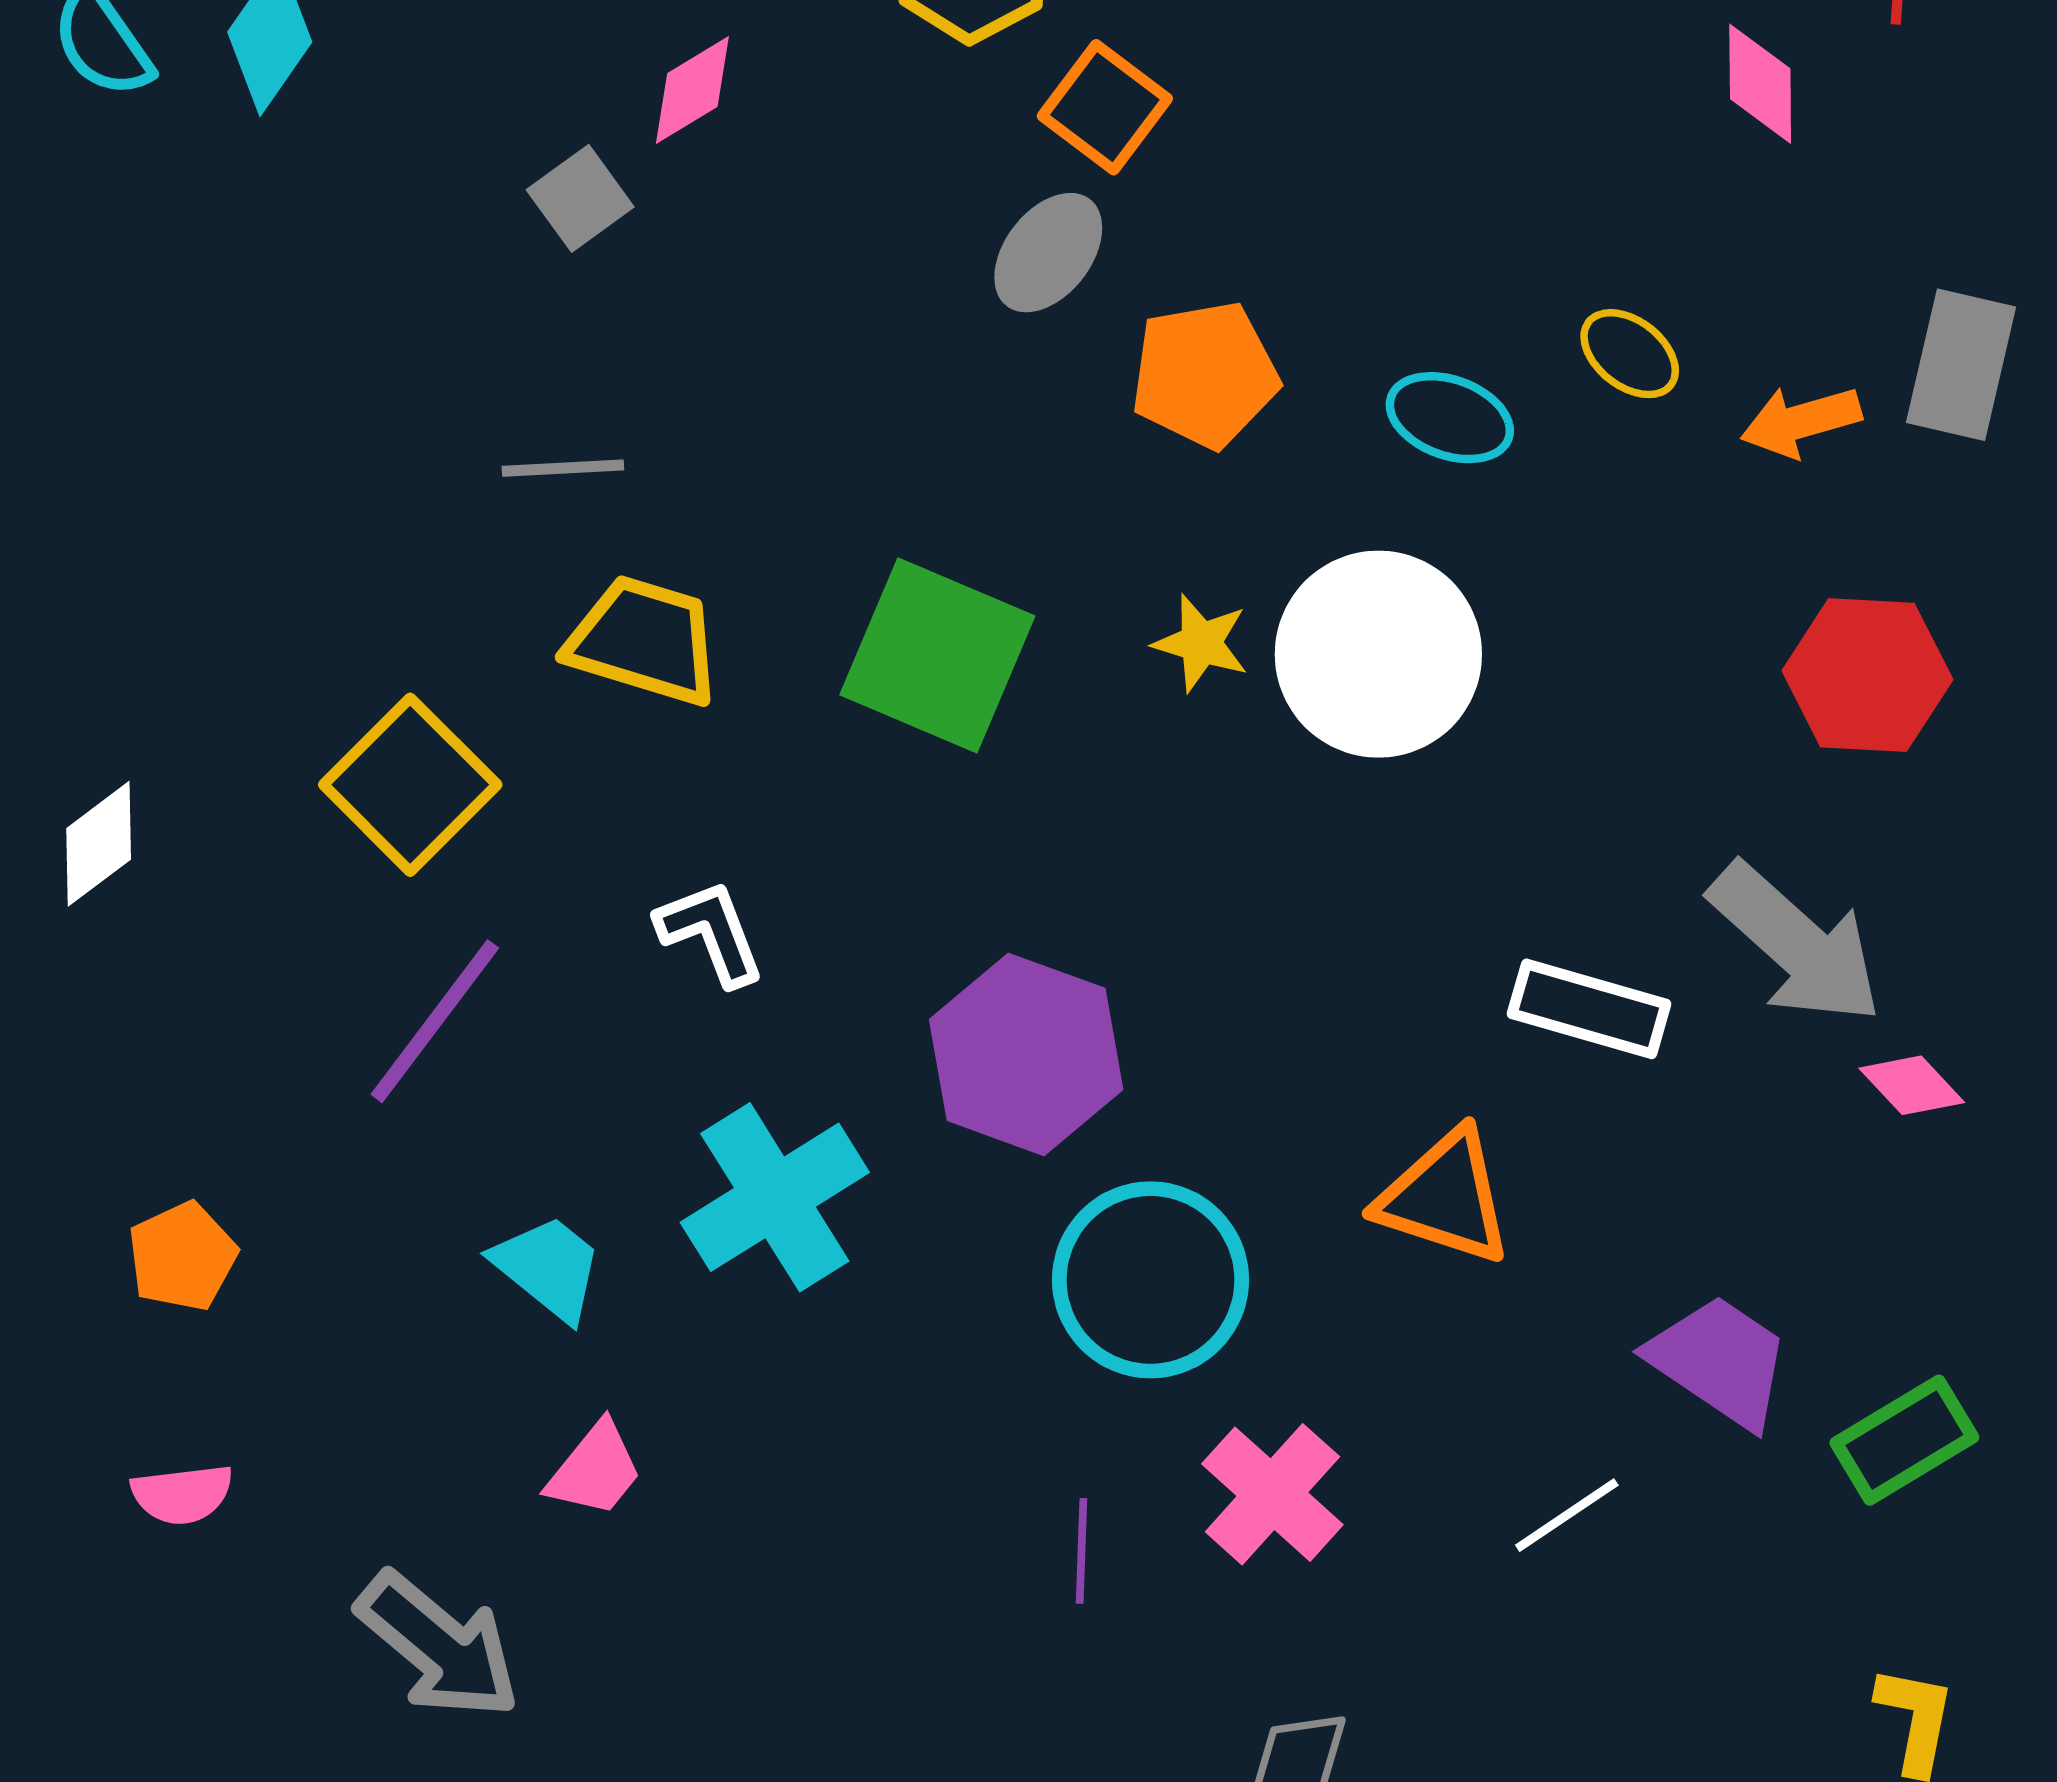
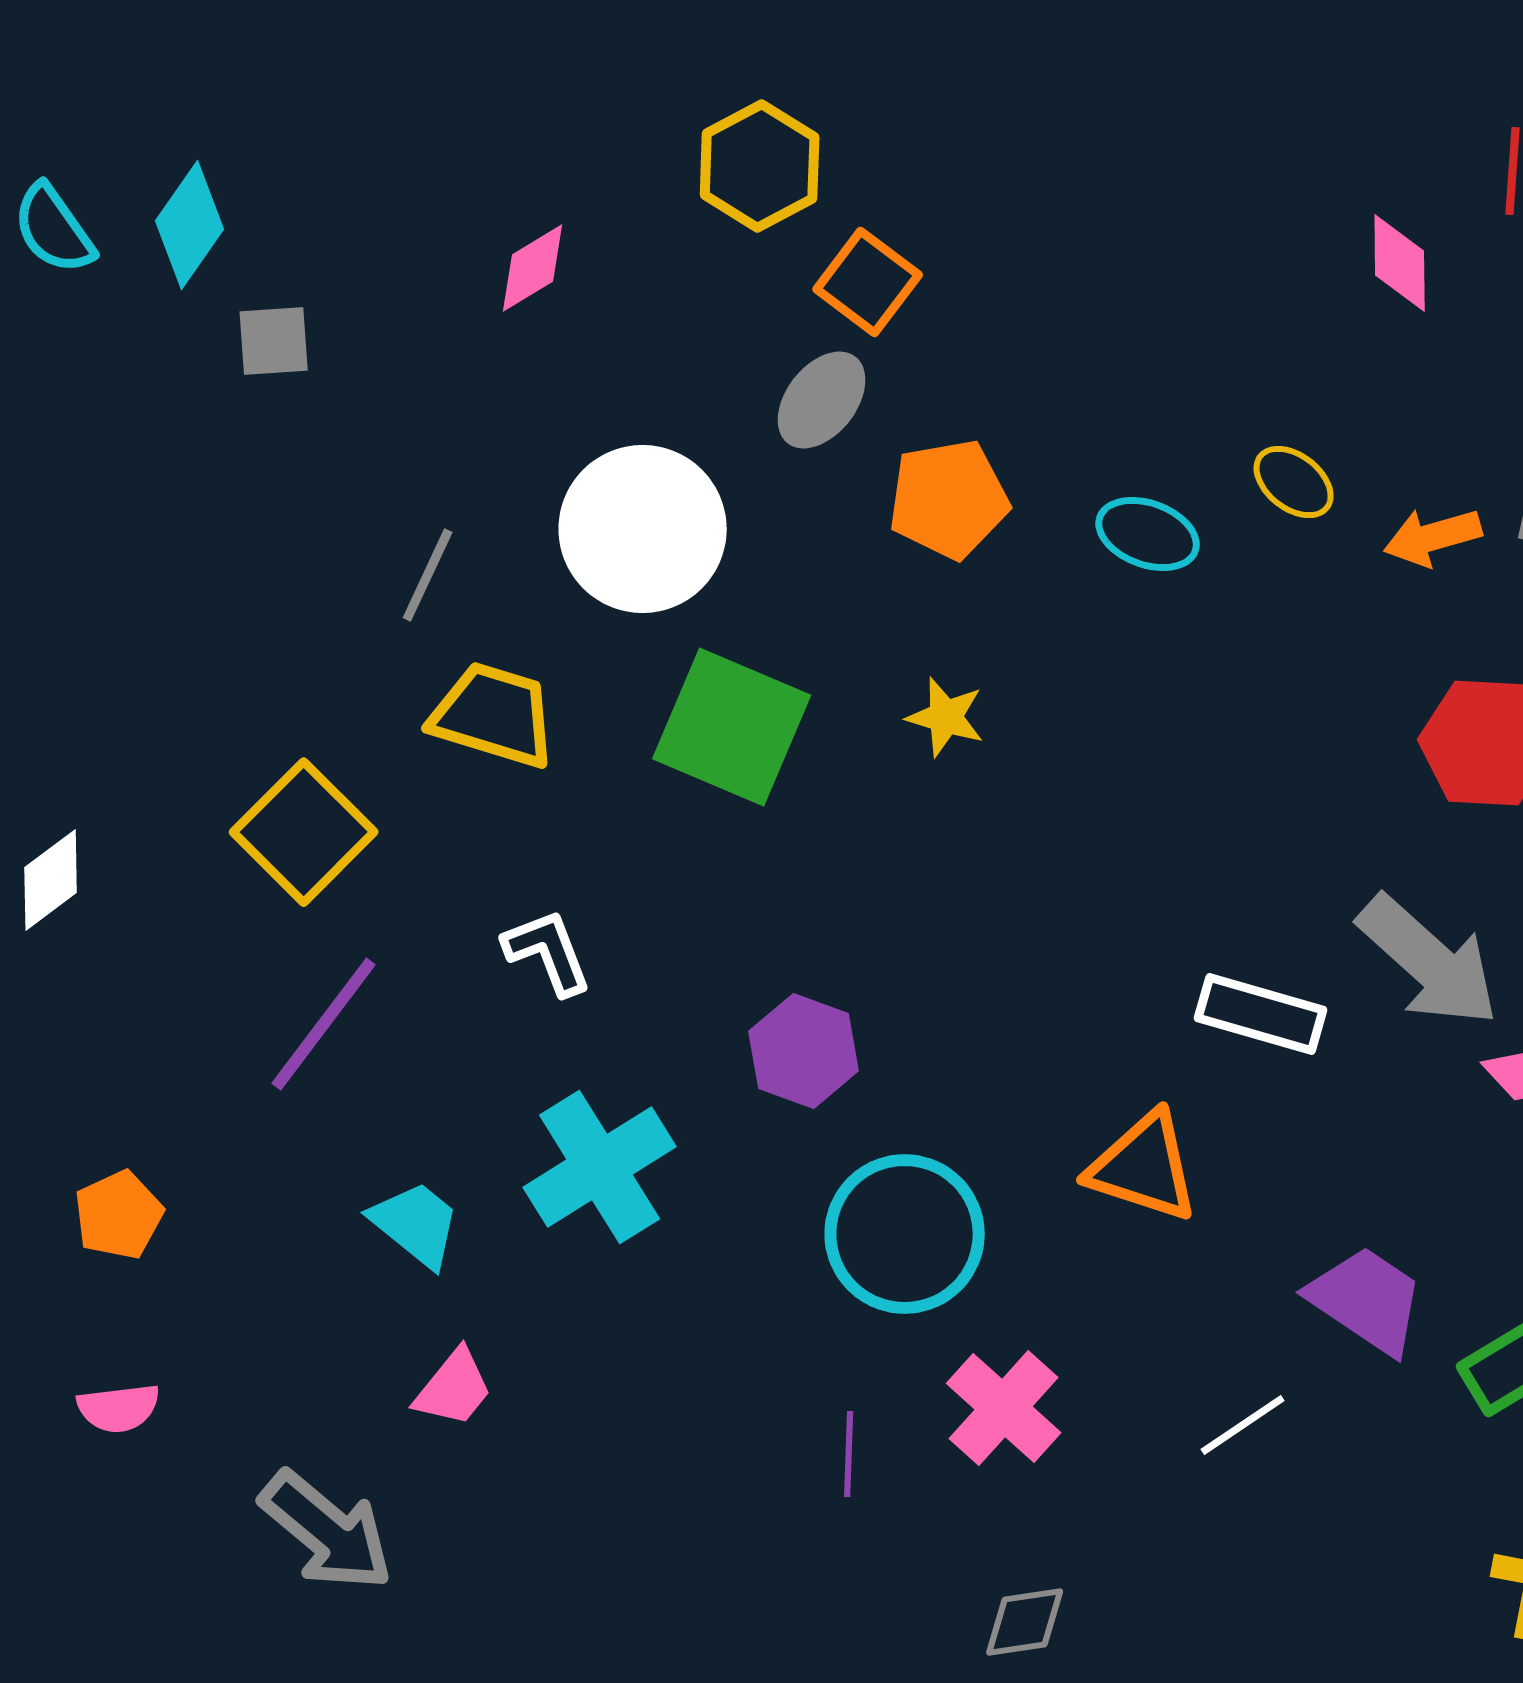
gray square: (580, 198) -> (274, 341), moved, turned 32
gray line: (563, 468) -> (428, 575), turned -62
white circle: (1378, 654) -> (643, 529), moved
purple hexagon: (1026, 1054) -> (804, 1051), size x0.7

